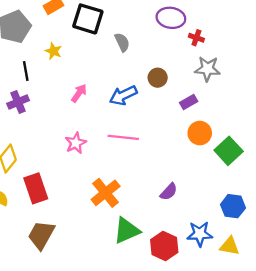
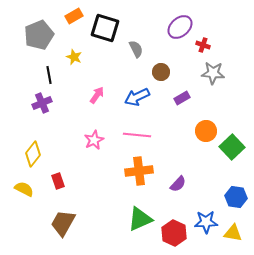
purple ellipse: (171, 18) -> (180, 27), turned -50
brown circle: (158, 78) -> (161, 72), moved
purple rectangle: (189, 102) -> (182, 98), moved
red rectangle: (36, 188) -> (58, 181), size x0.6
orange cross: (106, 193) -> (139, 171), moved, turned 32

